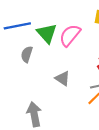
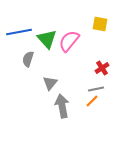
gray triangle: (63, 78) -> (50, 83), moved, turned 35
gray arrow: (34, 114) -> (62, 106), moved

